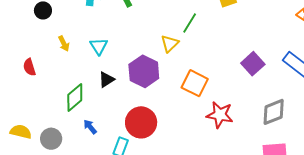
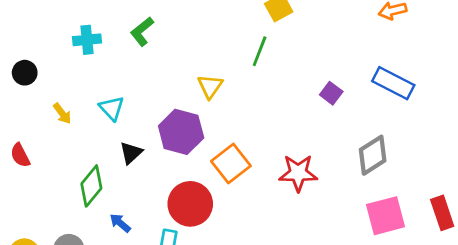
green line: (190, 23) -> (260, 51), moved
purple square: (253, 64) -> (331, 93), size x0.7
orange square: (195, 83) -> (231, 164), moved, turned 36

